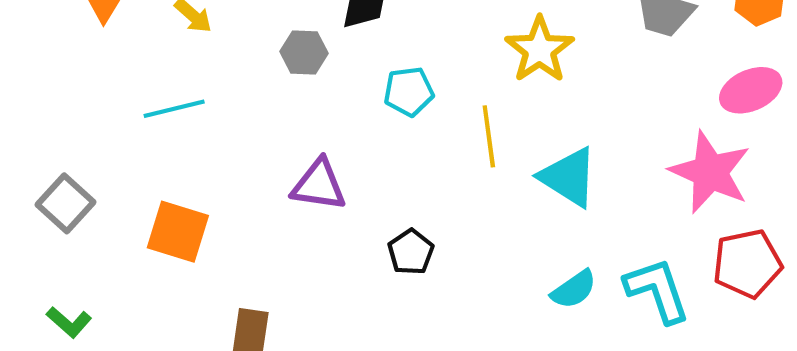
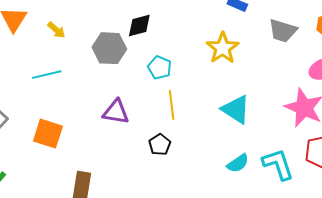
gray hexagon: (304, 52) -> (109, 48), size x1.5
cyan pentagon: (409, 92) -> (160, 67), turned 30
yellow line: (489, 136) -> (172, 105), moved

